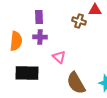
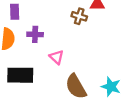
purple rectangle: (39, 17) -> (15, 12), moved

